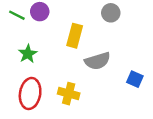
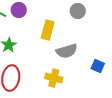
yellow cross: (69, 94) -> (54, 78), moved

